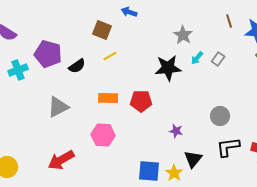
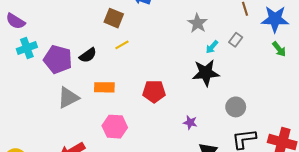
purple pentagon: (48, 54) -> (58, 59), moved
gray rectangle: (218, 59) -> (236, 40), moved
black star: (168, 68) -> (206, 73), moved
cyan cross: (18, 70) -> (27, 48), moved
orange rectangle: (108, 98) -> (104, 87), moved

